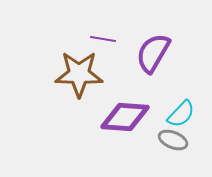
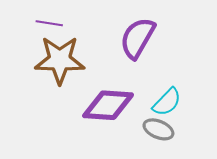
purple line: (103, 39) -> (49, 23), moved

